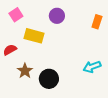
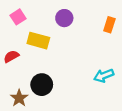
brown star: (25, 71) -> (19, 98), moved
black circle: (49, 79) -> (42, 85), moved

